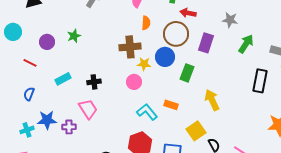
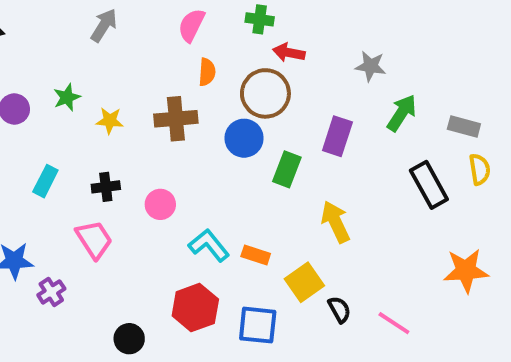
purple rectangle: (206, 43) -> (337, 136), moved
yellow star: (144, 64) -> (110, 121), moved
cyan rectangle: (63, 79) -> (45, 181), turned -35
black rectangle: (260, 81) -> (429, 185), turned -40
pink circle: (134, 82) -> (160, 204), moved
orange rectangle: (171, 105) -> (256, 255), moved
purple cross: (69, 127) -> (51, 292), moved, turned -32

